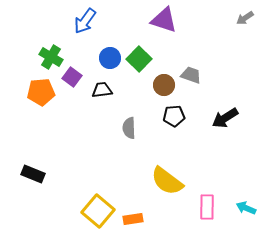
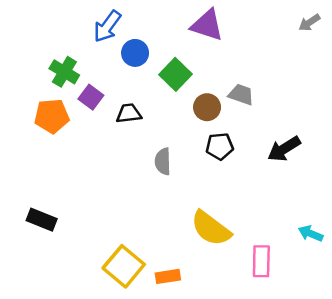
blue circle: (110, 58) -> (135, 53), moved
cyan arrow: (246, 208) -> (311, 233), moved

